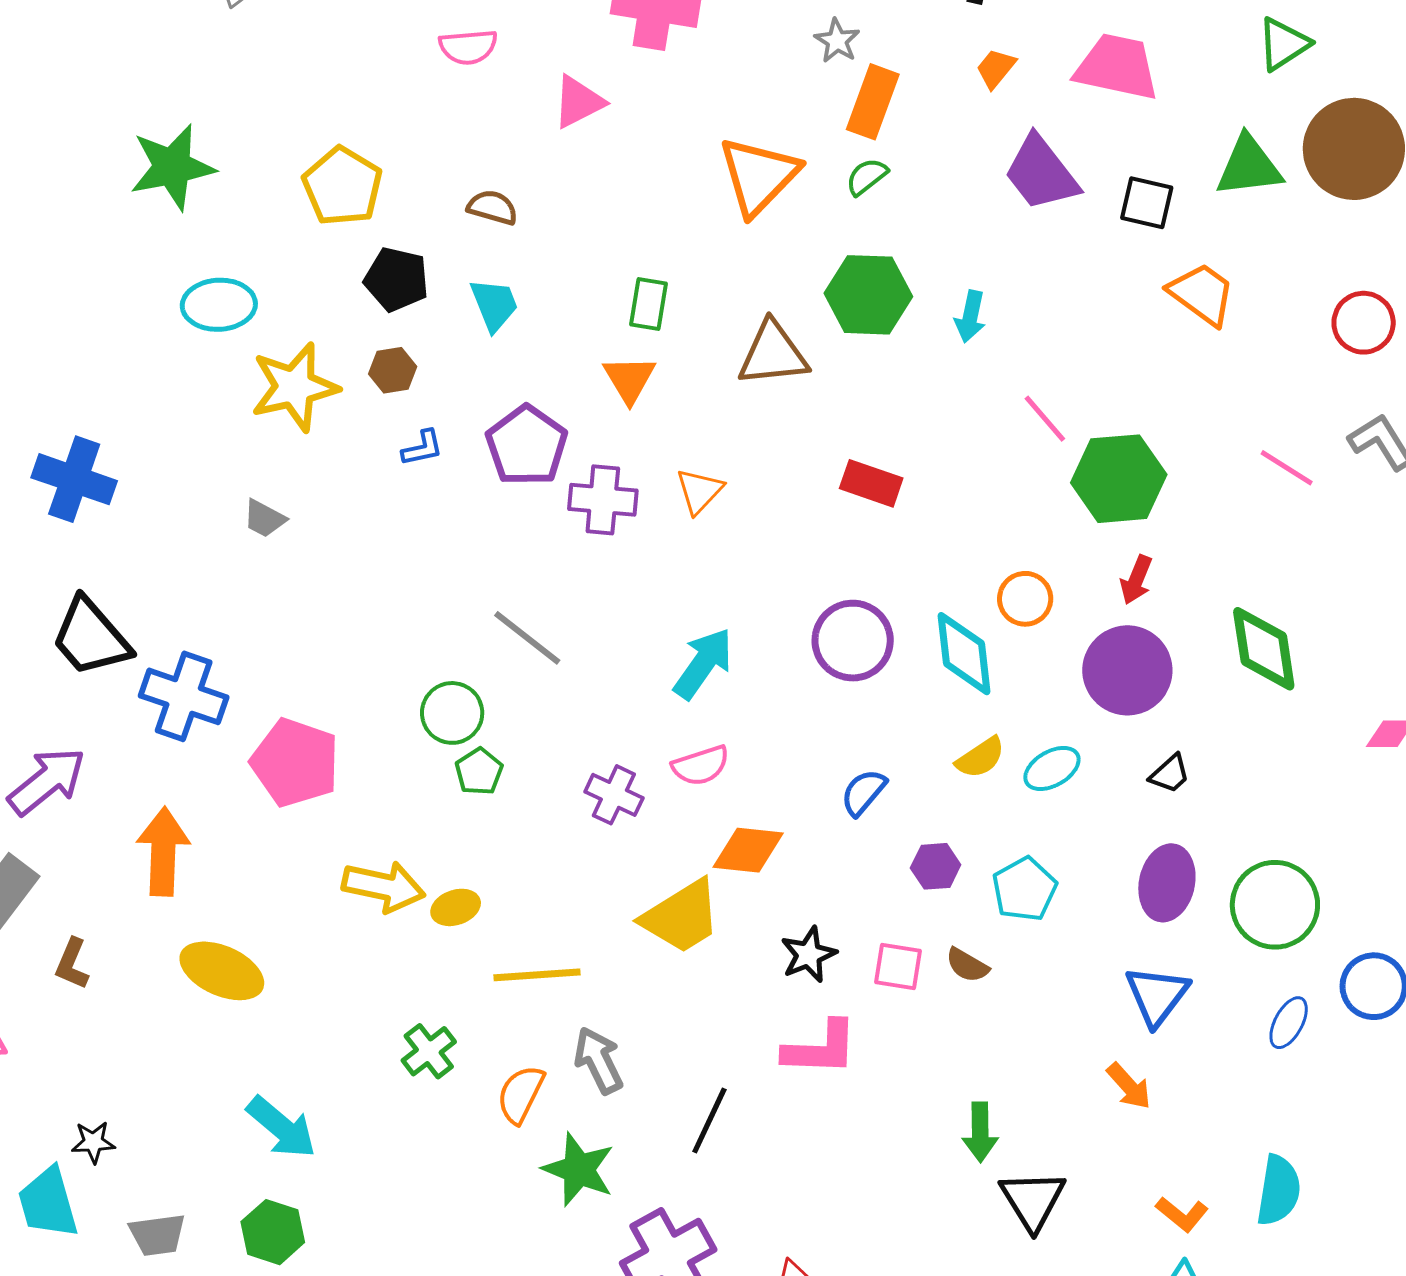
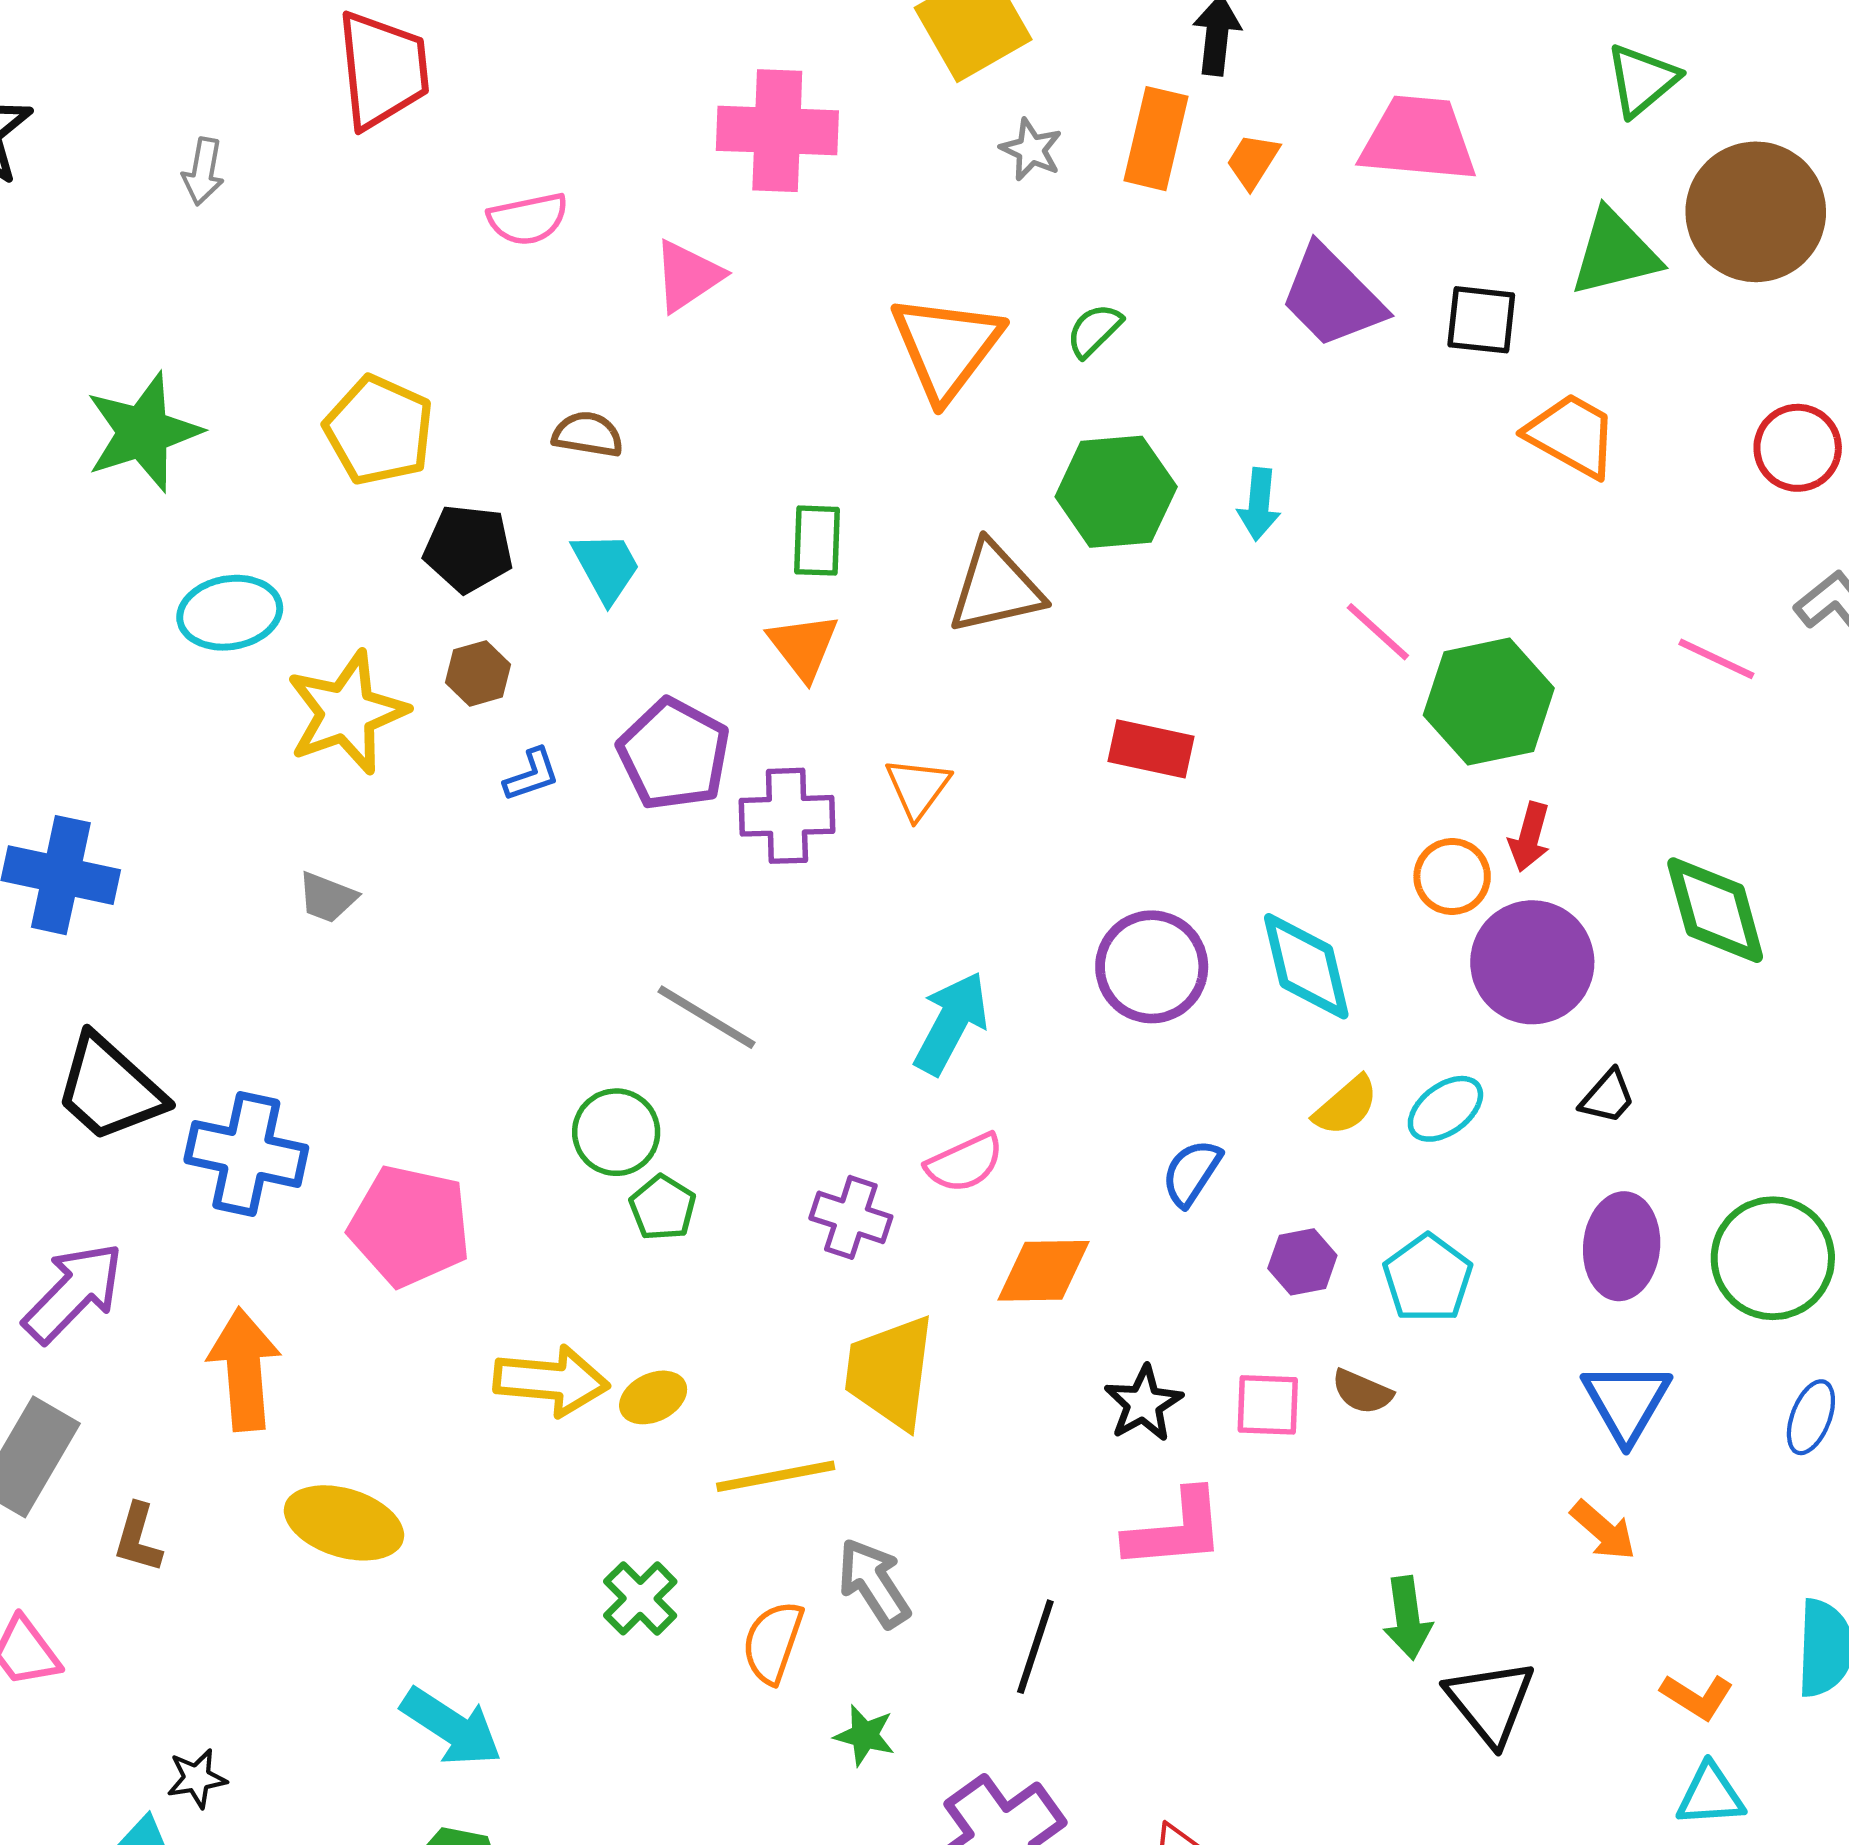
orange rectangle: (873, 102) -> (1156, 139), moved
orange circle: (1025, 599) -> (1452, 877), moved
yellow trapezoid: (681, 917) -> (890, 1372), moved, turned 136
green star: (579, 1169) -> (865, 1735), size x0.6

